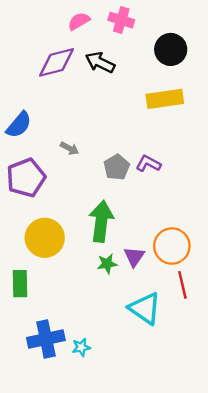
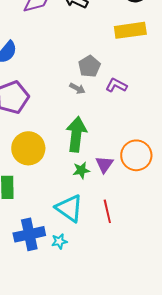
gray arrow: (69, 148) -> (77, 88), moved
gray pentagon: (117, 167) -> (89, 66), moved
red line: (182, 285) -> (107, 211), moved
cyan triangle: (145, 308) -> (69, 208), moved

